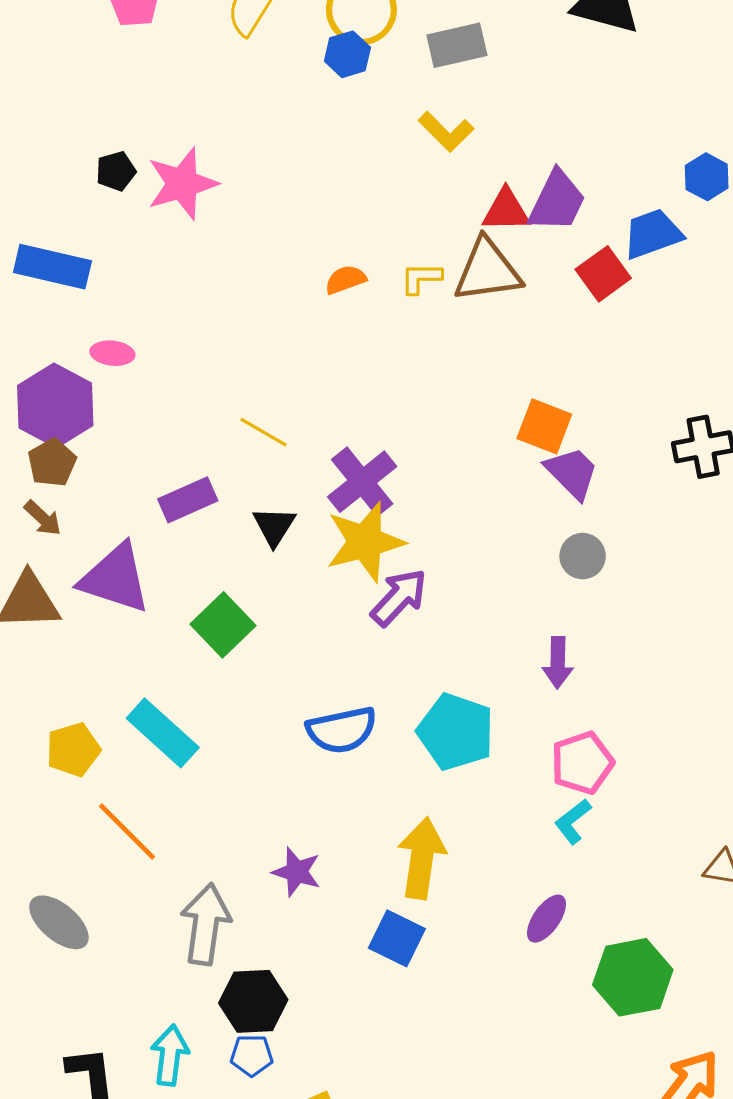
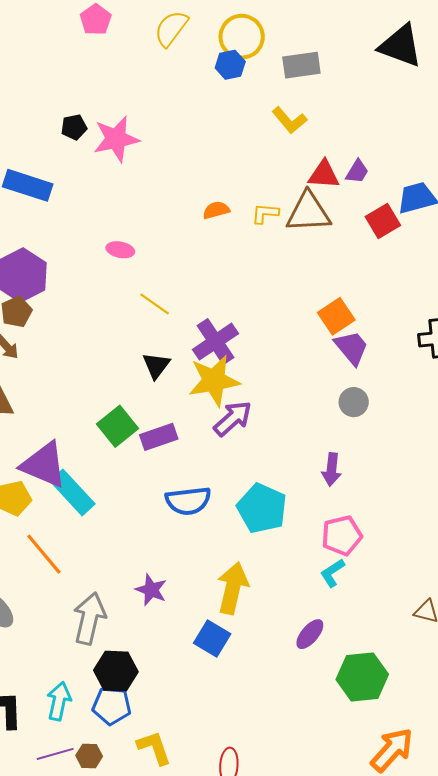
purple trapezoid: (557, 201) -> (357, 171), size x0.6
pink ellipse: (112, 353) -> (120, 250), moved
orange square: (544, 426) -> (336, 316), turned 30
purple rectangle: (188, 500) -> (159, 437), moved
purple triangle: (115, 578) -> (44, 465), moved
blue pentagon: (252, 1055) -> (112, 706), size x1.4

